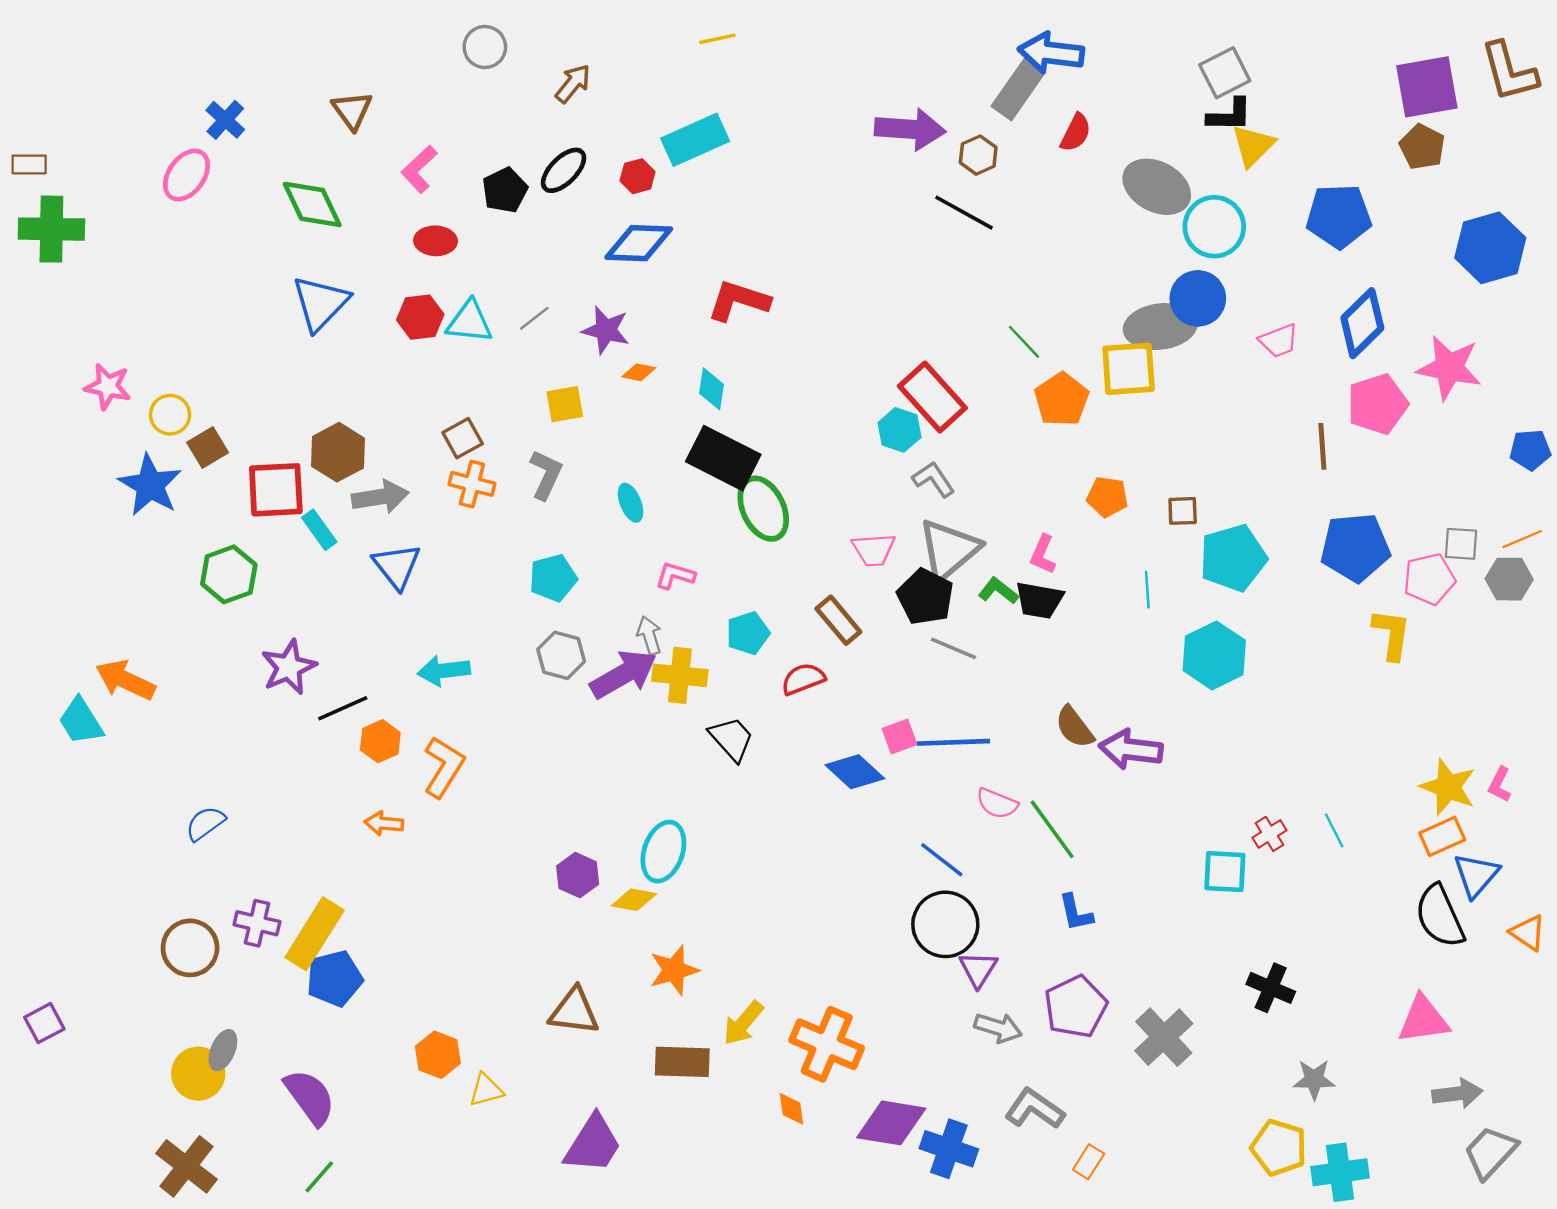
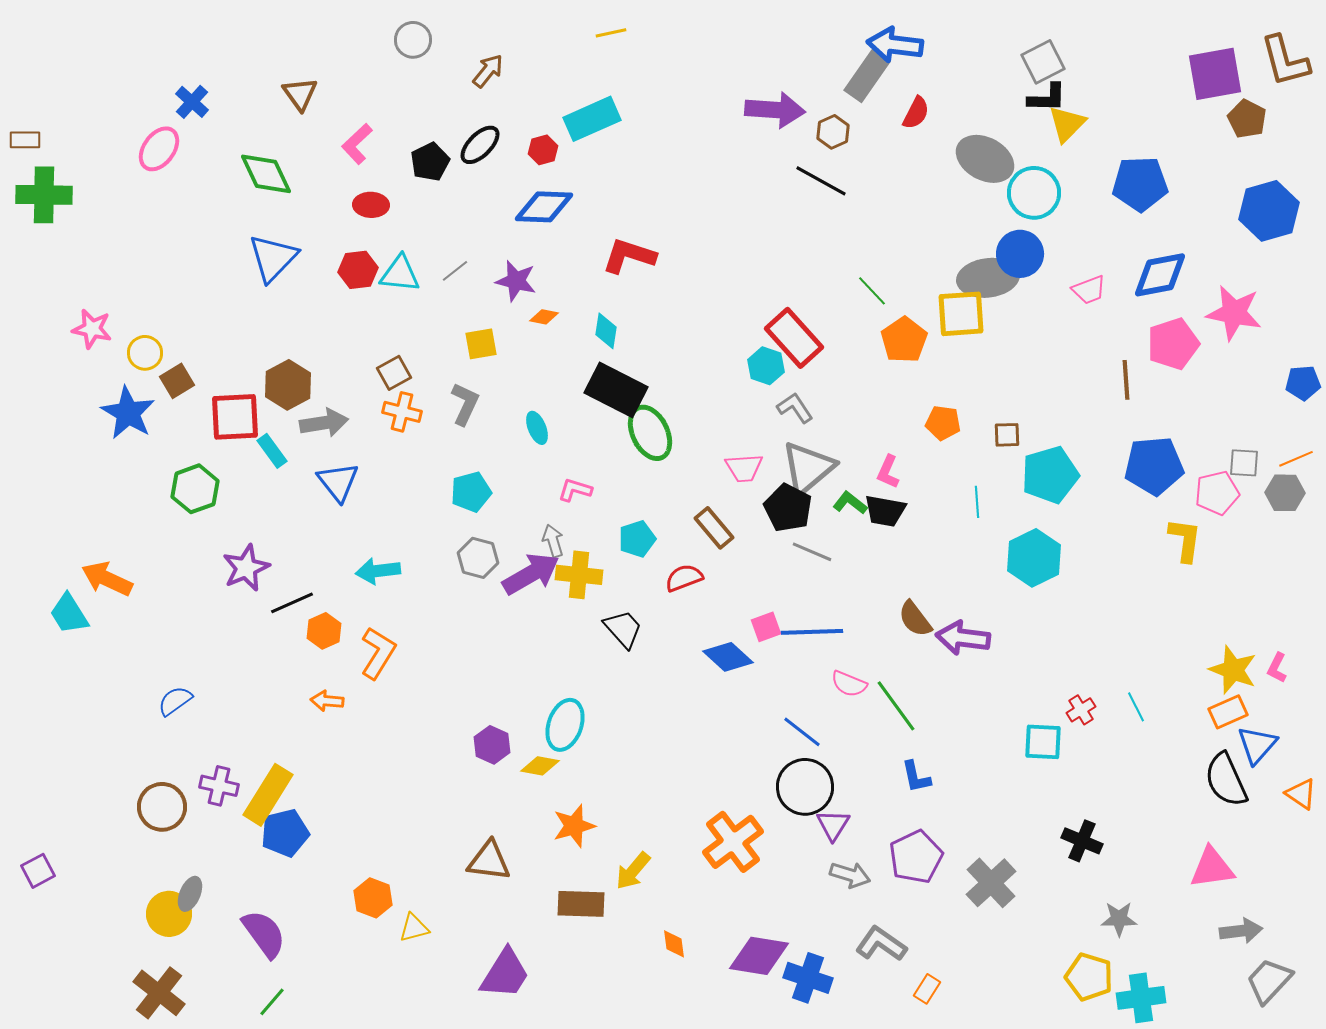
brown pentagon: (1422, 147) -> (1247, 119), moved
blue diamond: (1362, 323) -> (1160, 275), turned 34
orange cross: (827, 1044) -> (733, 842), moved, turned 30

